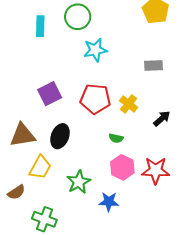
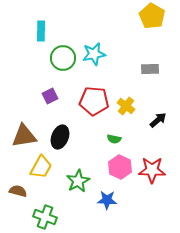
green circle: (78, 17) -> (63, 58), moved
purple square: (50, 94) -> (50, 96), size x0.7
brown semicircle: (16, 192) -> (18, 191), turned -132

